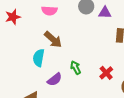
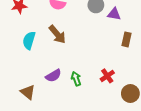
cyan semicircle: (39, 58) -> (29, 40), moved
green arrow: (76, 68) -> (76, 79), moved

